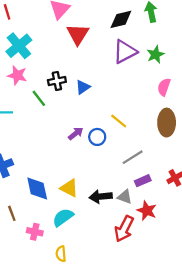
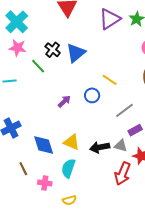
black cross: (57, 81) -> (53, 50), turned -35
blue triangle: (83, 87) -> (76, 53), size x1.5
purple arrow: (76, 133) -> (64, 101), moved
cyan semicircle: (63, 217) -> (68, 168), turned -30
yellow semicircle: (61, 254) -> (69, 200), turned -96

